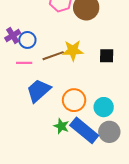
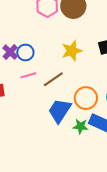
brown line: (53, 56) -> (53, 79), moved
blue trapezoid: (39, 91) -> (60, 111), moved

